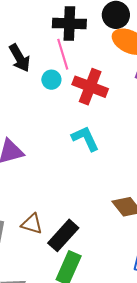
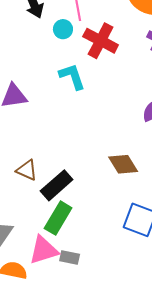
cyan L-shape: (85, 138) -> (72, 76), moved

